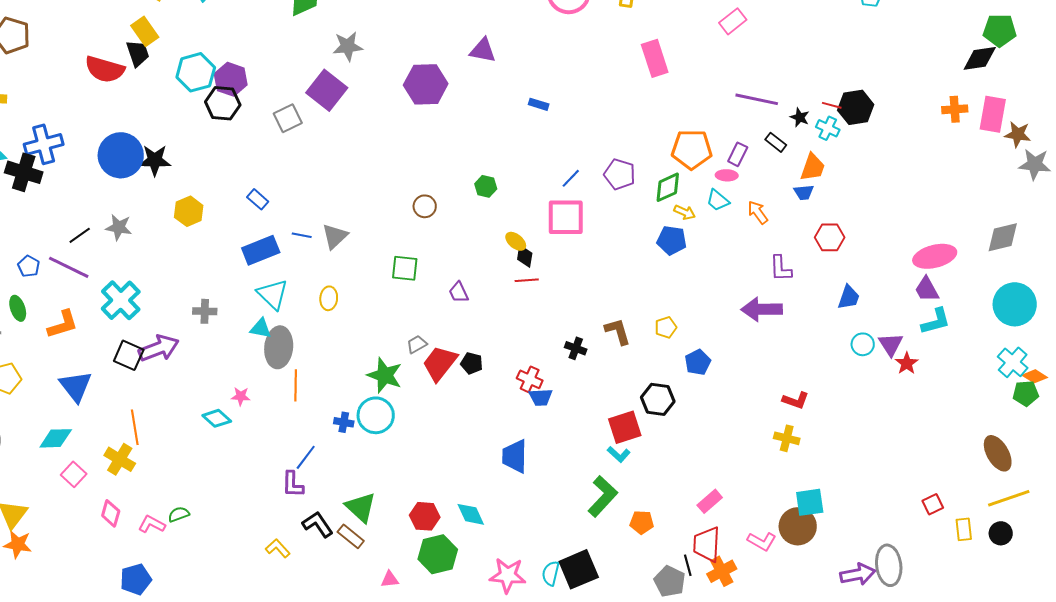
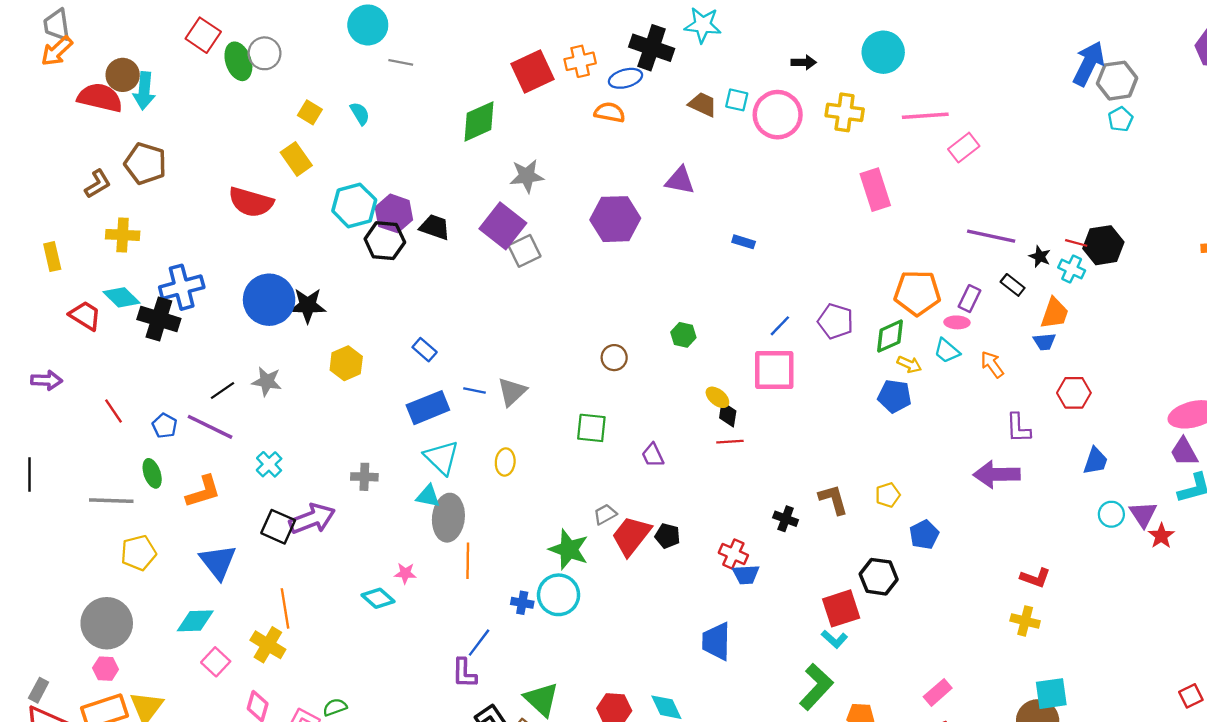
black trapezoid: (138, 53) -> (435, 227), moved, turned -52
gray square: (288, 118) -> (524, 251), moved
cyan cross: (121, 300) -> (269, 464), size x0.6

